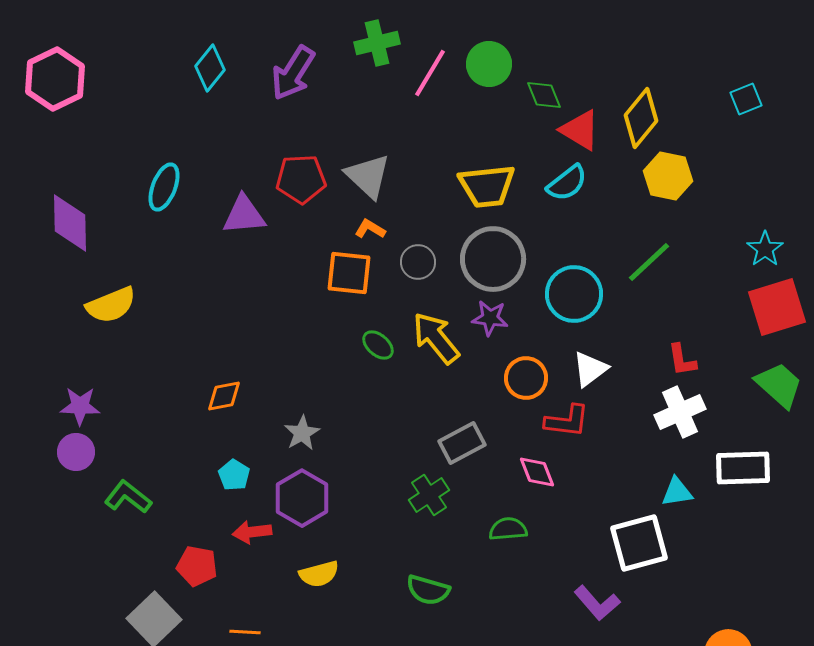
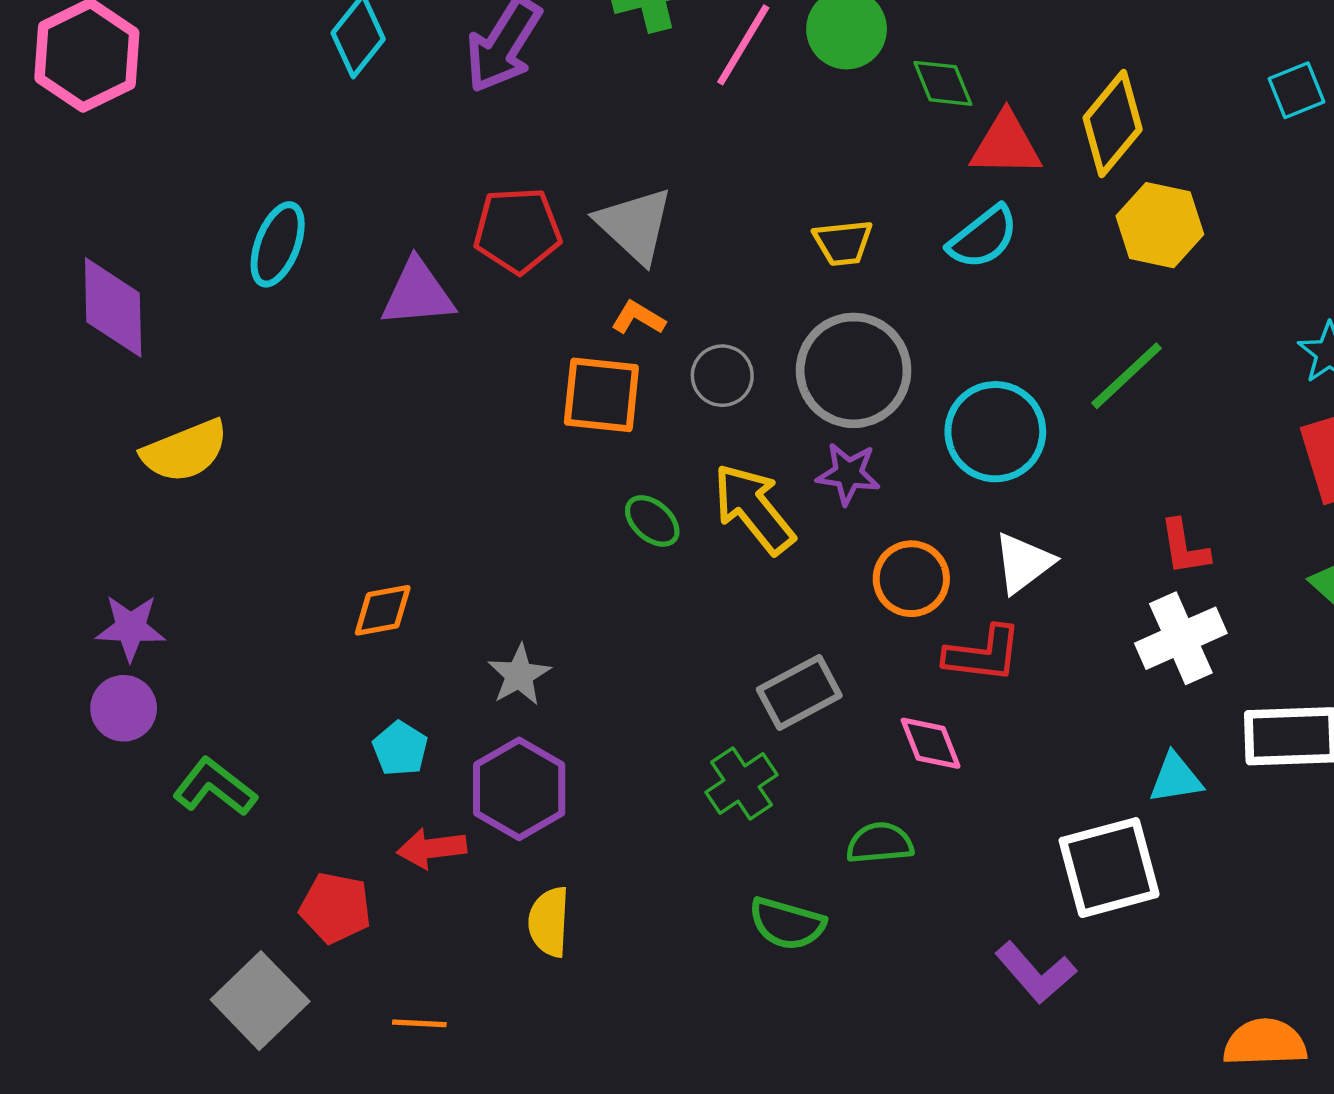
red triangle: (580, 130) -> (1006, 145), turned -30
yellow trapezoid: (487, 186) -> (843, 243), size x0.6
yellow semicircle: (319, 574) -> (549, 922), turned 108
green semicircle: (428, 590) -> (787, 924), moved

